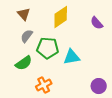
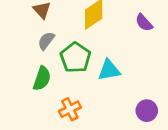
green pentagon: (48, 48) -> (75, 58), turned 30
green semicircle: (24, 63) -> (42, 78), turned -36

